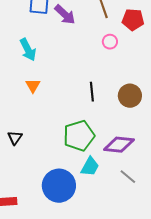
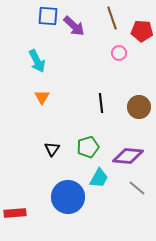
green pentagon: (79, 136) -> (88, 147), size x0.7
black triangle: (15, 138) -> (52, 149), moved

